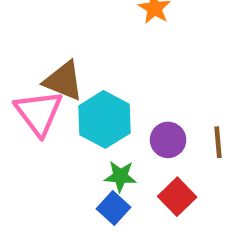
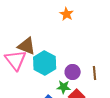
green star: (120, 176) -> (64, 87), moved

